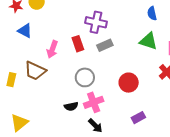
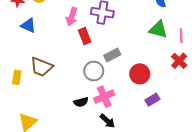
gray rectangle: (105, 45) -> (112, 55), moved
pink arrow: (52, 49) -> (72, 17), moved
purple rectangle: (138, 118) -> (152, 100), moved

